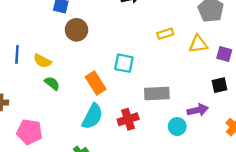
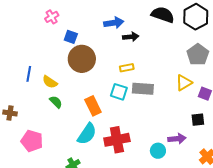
brown circle: (76, 30) -> (82, 59), size x1.4
yellow rectangle: (165, 34) -> (127, 68), moved
yellow triangle: (198, 44) -> (184, 83), turned -30
gray rectangle: (157, 94) -> (143, 89), moved
red cross: (128, 119) -> (117, 140), size x1.4

